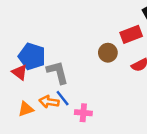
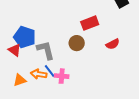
red rectangle: (131, 34) -> (90, 23), moved
brown circle: (108, 53) -> (77, 43), moved
pink cross: (83, 113) -> (62, 76), moved

